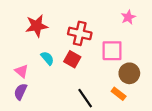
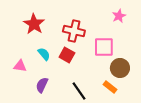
red star: (37, 26) -> (34, 24), turned -30
pink triangle: (22, 71) -> (20, 66), turned -32
purple semicircle: (20, 92) -> (42, 85), moved

